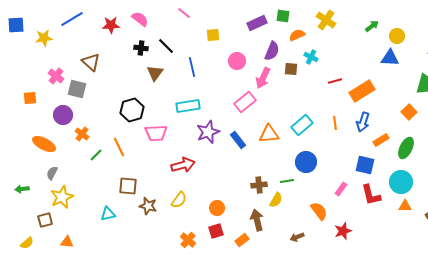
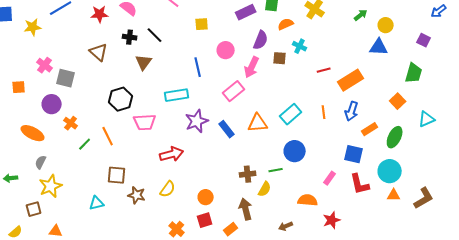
brown triangle: (91, 62) -> (99, 52), moved
blue line: (192, 67) -> (198, 67), moved
orange semicircle: (319, 211) -> (308, 200), turned -48

